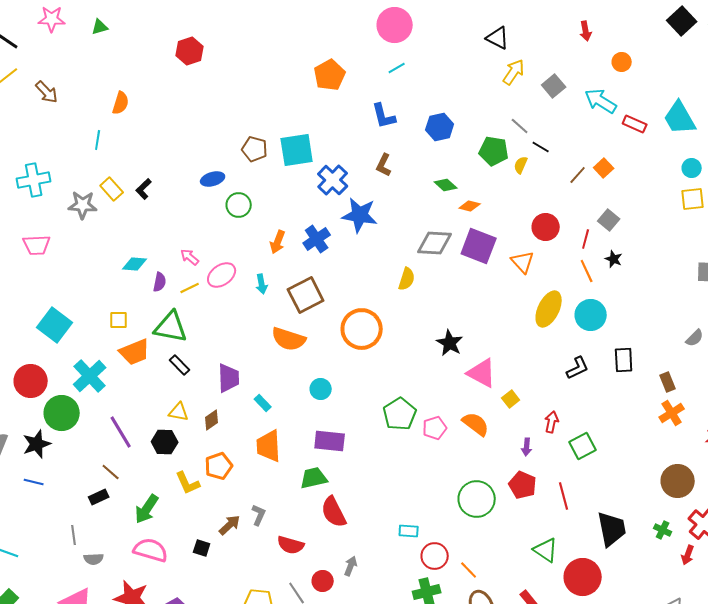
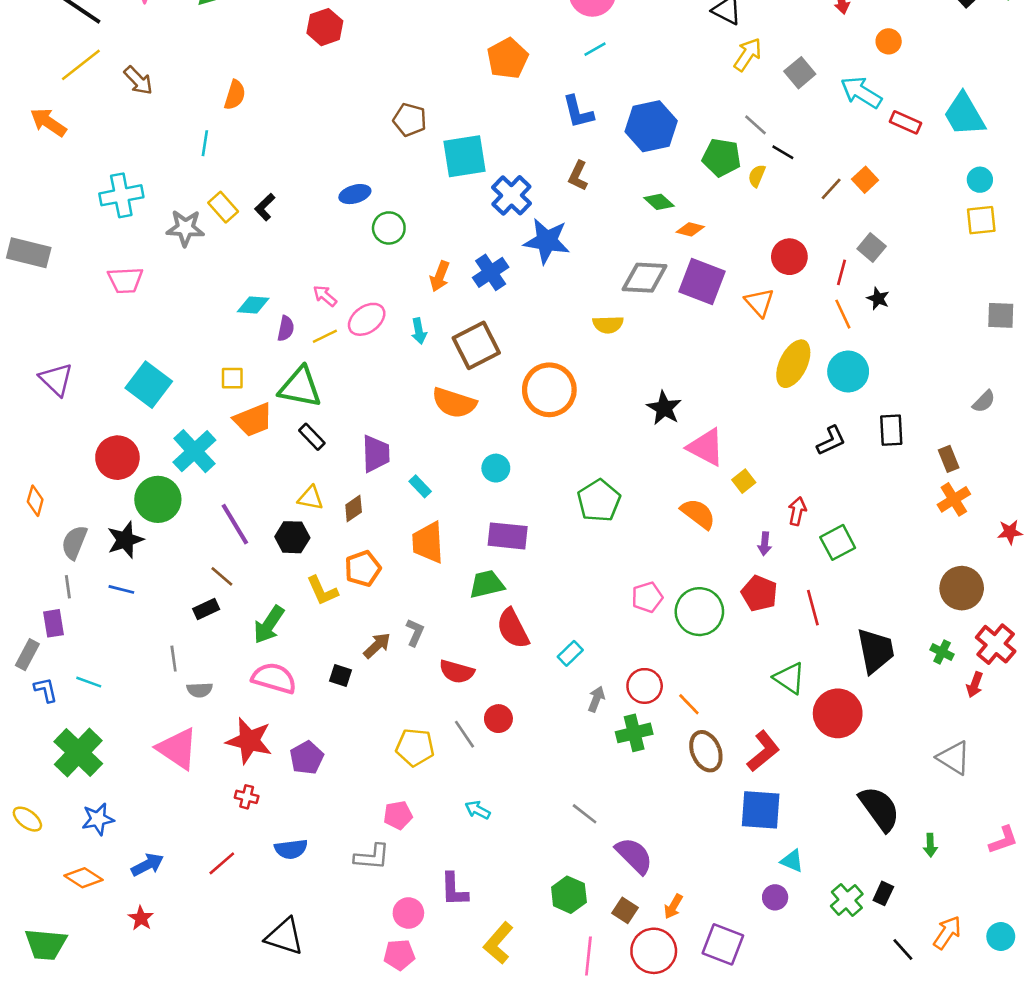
blue hexagon: (440, 127) -> (651, 126), size x1.4
brown pentagon: (255, 149) -> (410, 120), moved
yellow semicircle: (407, 279) -> (608, 325), turned 70
pink pentagon: (435, 428) -> (647, 597), moved
cyan rectangle: (409, 531) -> (570, 653), moved, turned -48
gray arrow: (351, 566) -> (596, 699), moved

